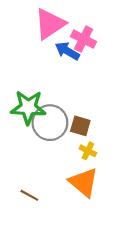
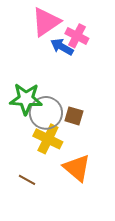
yellow cross: (88, 151) -> (48, 139), moved, size x1.8

